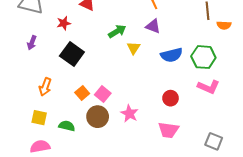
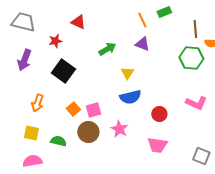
purple arrow: (32, 43) -> (24, 60), size x1.5
yellow triangle: (134, 48) -> (127, 73), moved
blue semicircle: (172, 55) -> (130, 97), moved
green hexagon: (203, 57) -> (191, 58), moved
pink square: (103, 94) -> (93, 110), turned 35

